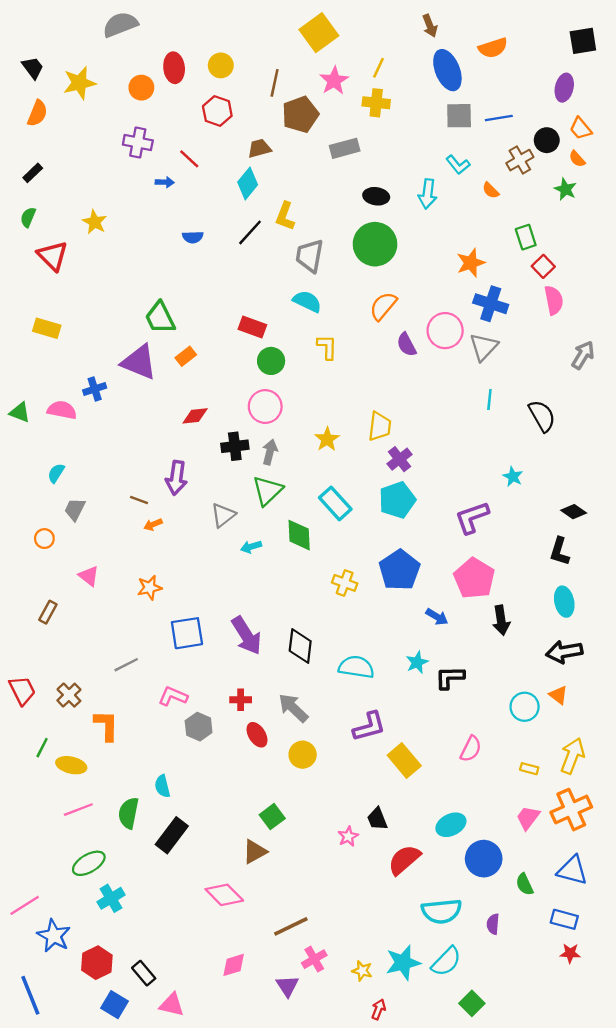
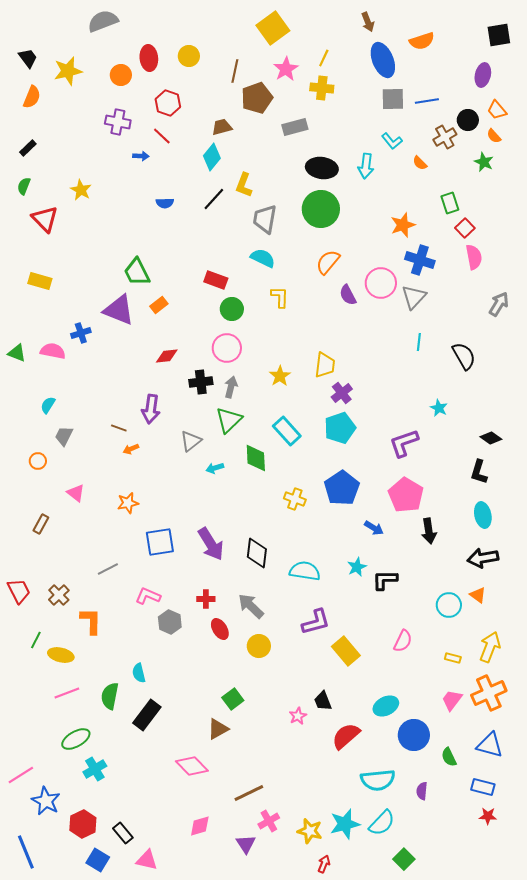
red hexagon: (217, 111) -> (168, 103), moved
black ellipse: (376, 196) -> (322, 168), size x1.4
yellow star: (362, 971) -> (310, 831), size x1.4

